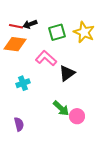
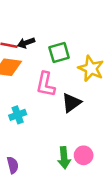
yellow star: (84, 32) -> (91, 68), moved
pink L-shape: (46, 58) -> (46, 84), turned -120
green arrow: (61, 108) -> (64, 158), moved, turned 42

